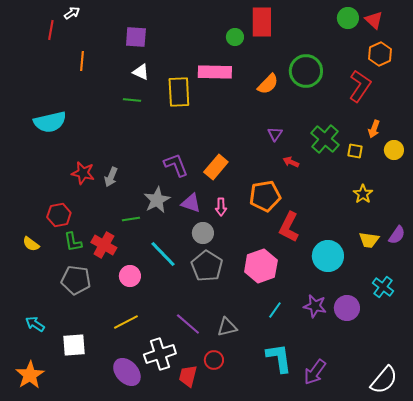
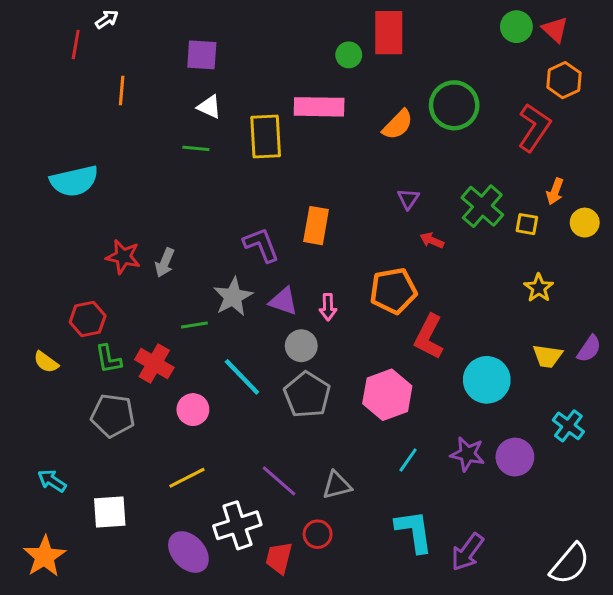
orange rectangle: (216, 167) -> (316, 226), moved, turned -30

